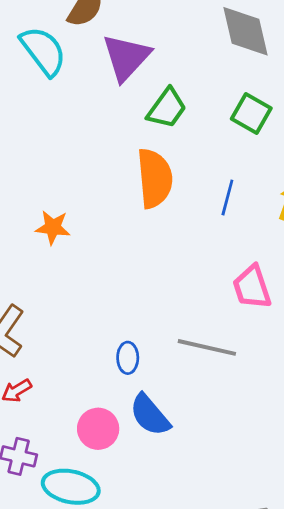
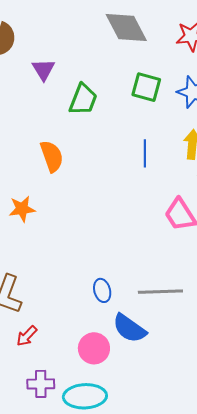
purple triangle: (126, 57) -> (43, 70), size x0.6
orange semicircle: (155, 178) -> (52, 156), moved, size x0.7
gray line: (207, 347) -> (160, 292), moved

